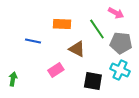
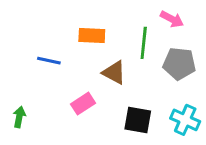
green line: (97, 29) -> (144, 43), turned 40
cyan cross: (120, 70) -> (185, 120), moved

